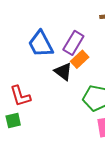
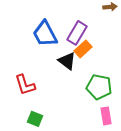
green square: (13, 121) -> (35, 119), moved, turned 35

